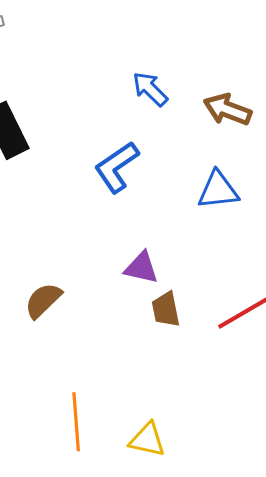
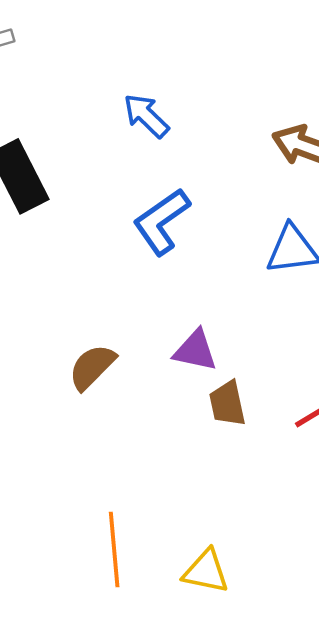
blue arrow: (150, 89) -> (146, 116), moved
brown semicircle: (43, 300) -> (92, 367), moved

